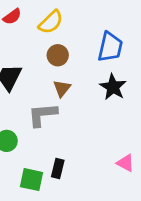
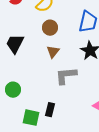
gray L-shape: (43, 115) -> (66, 76), moved

